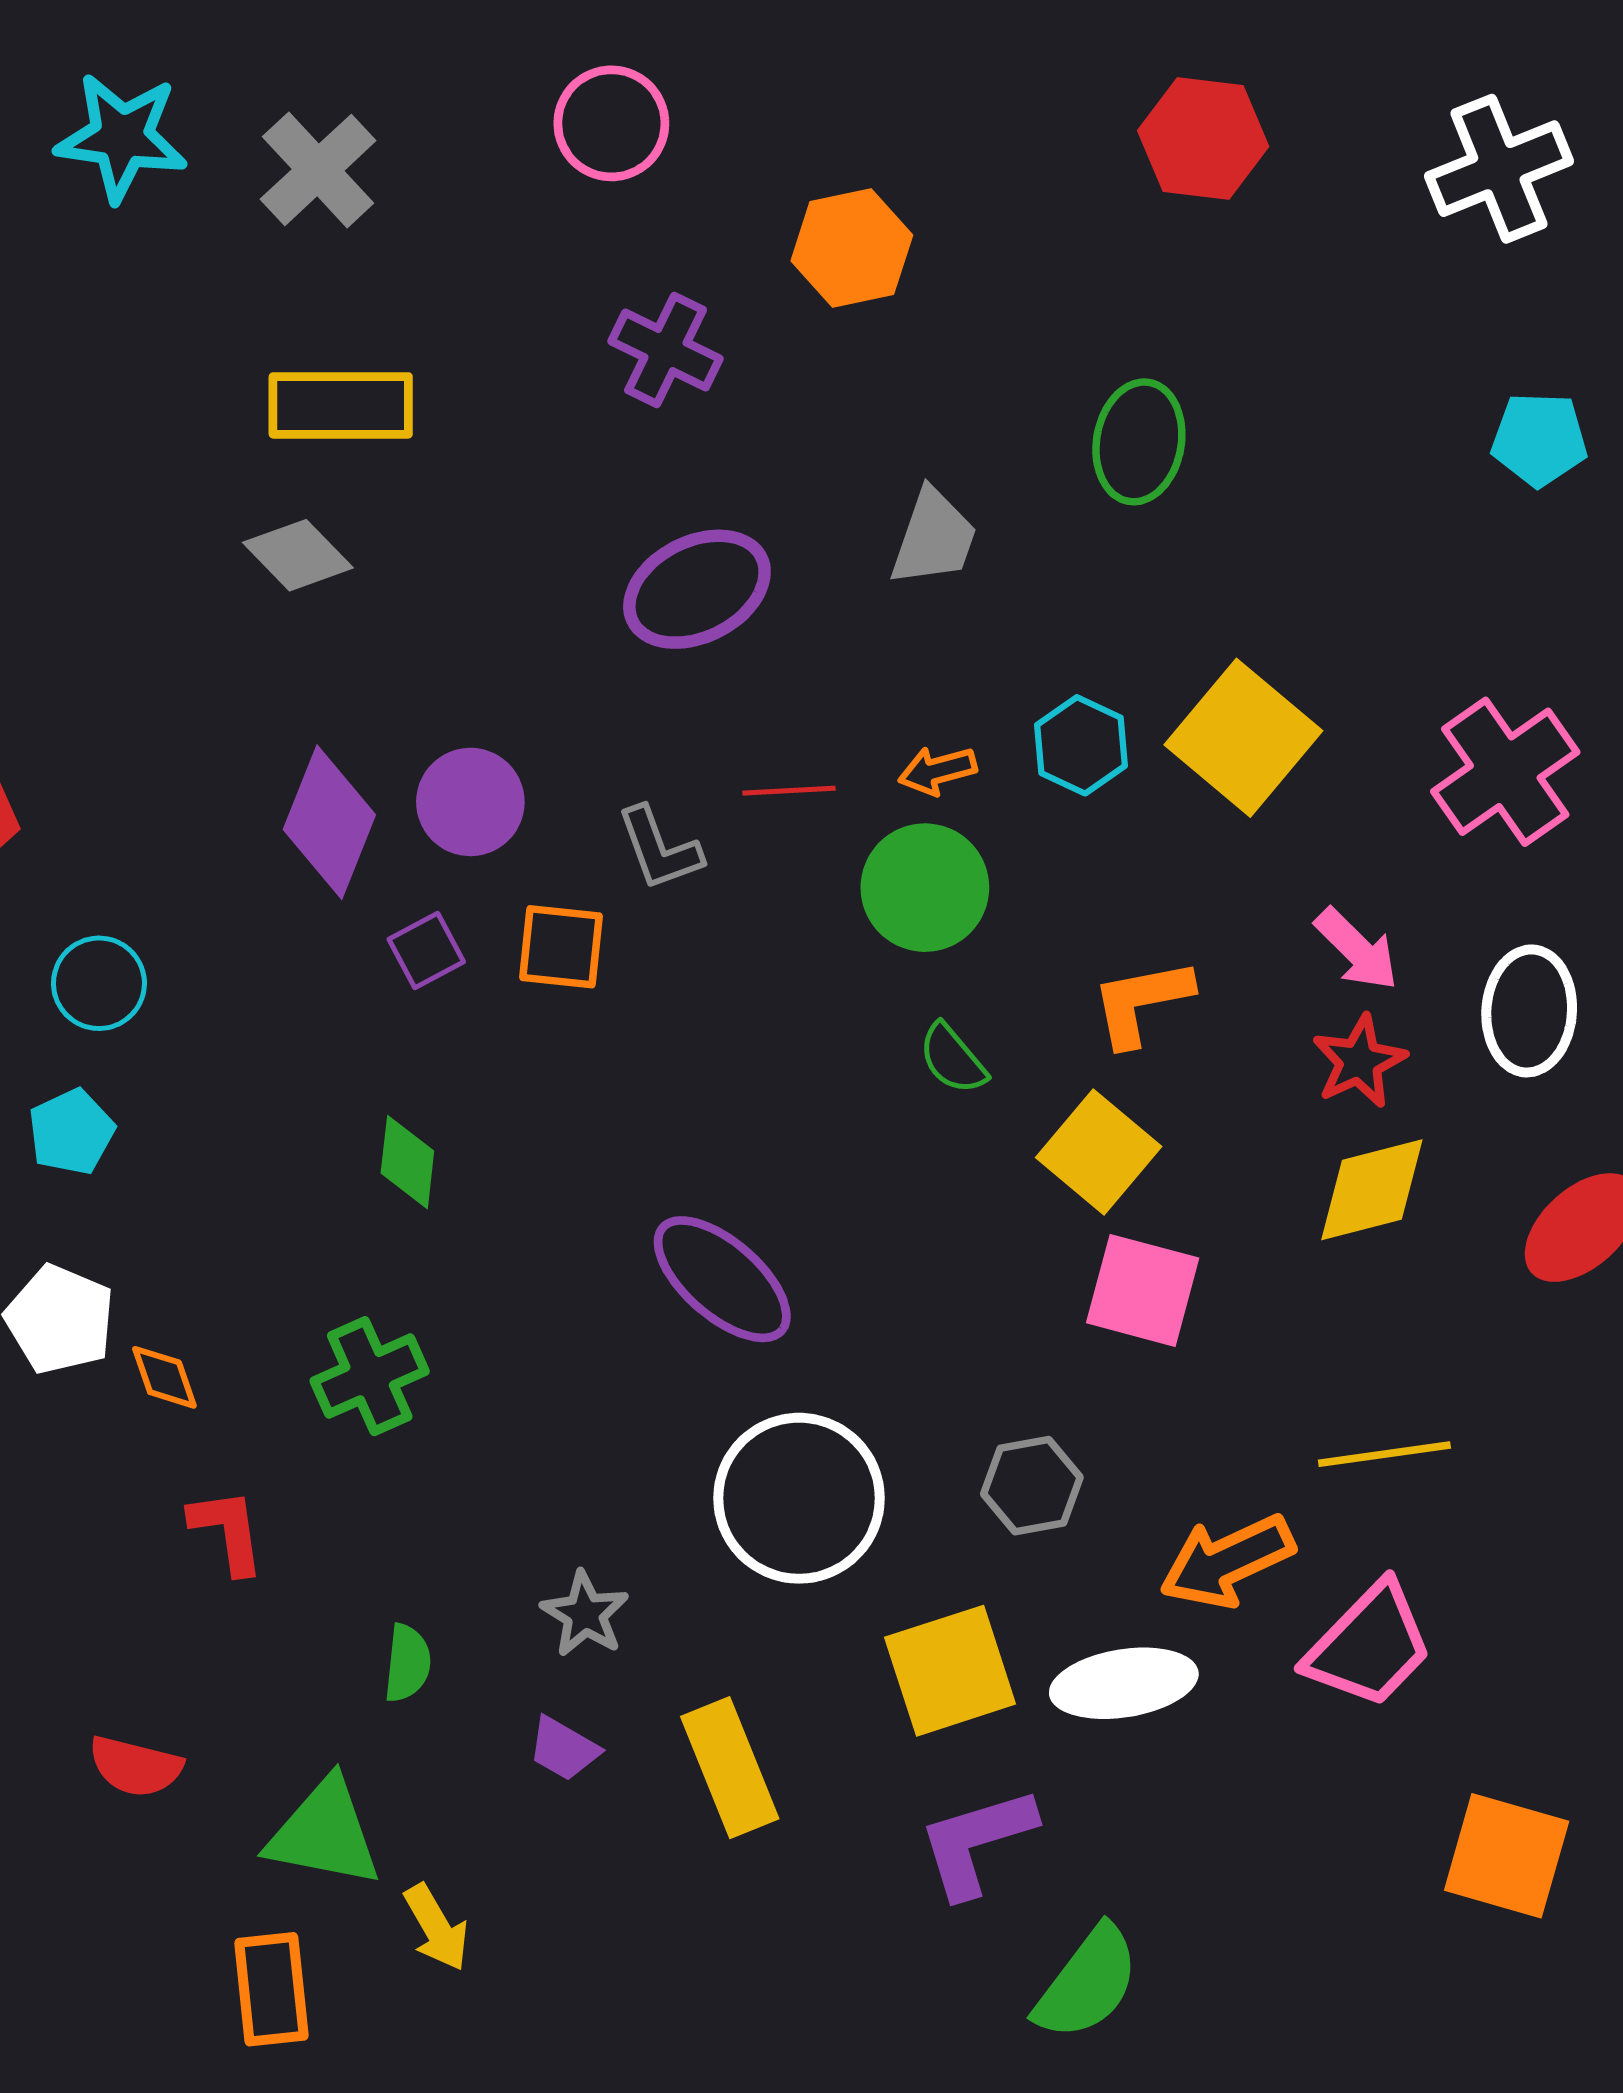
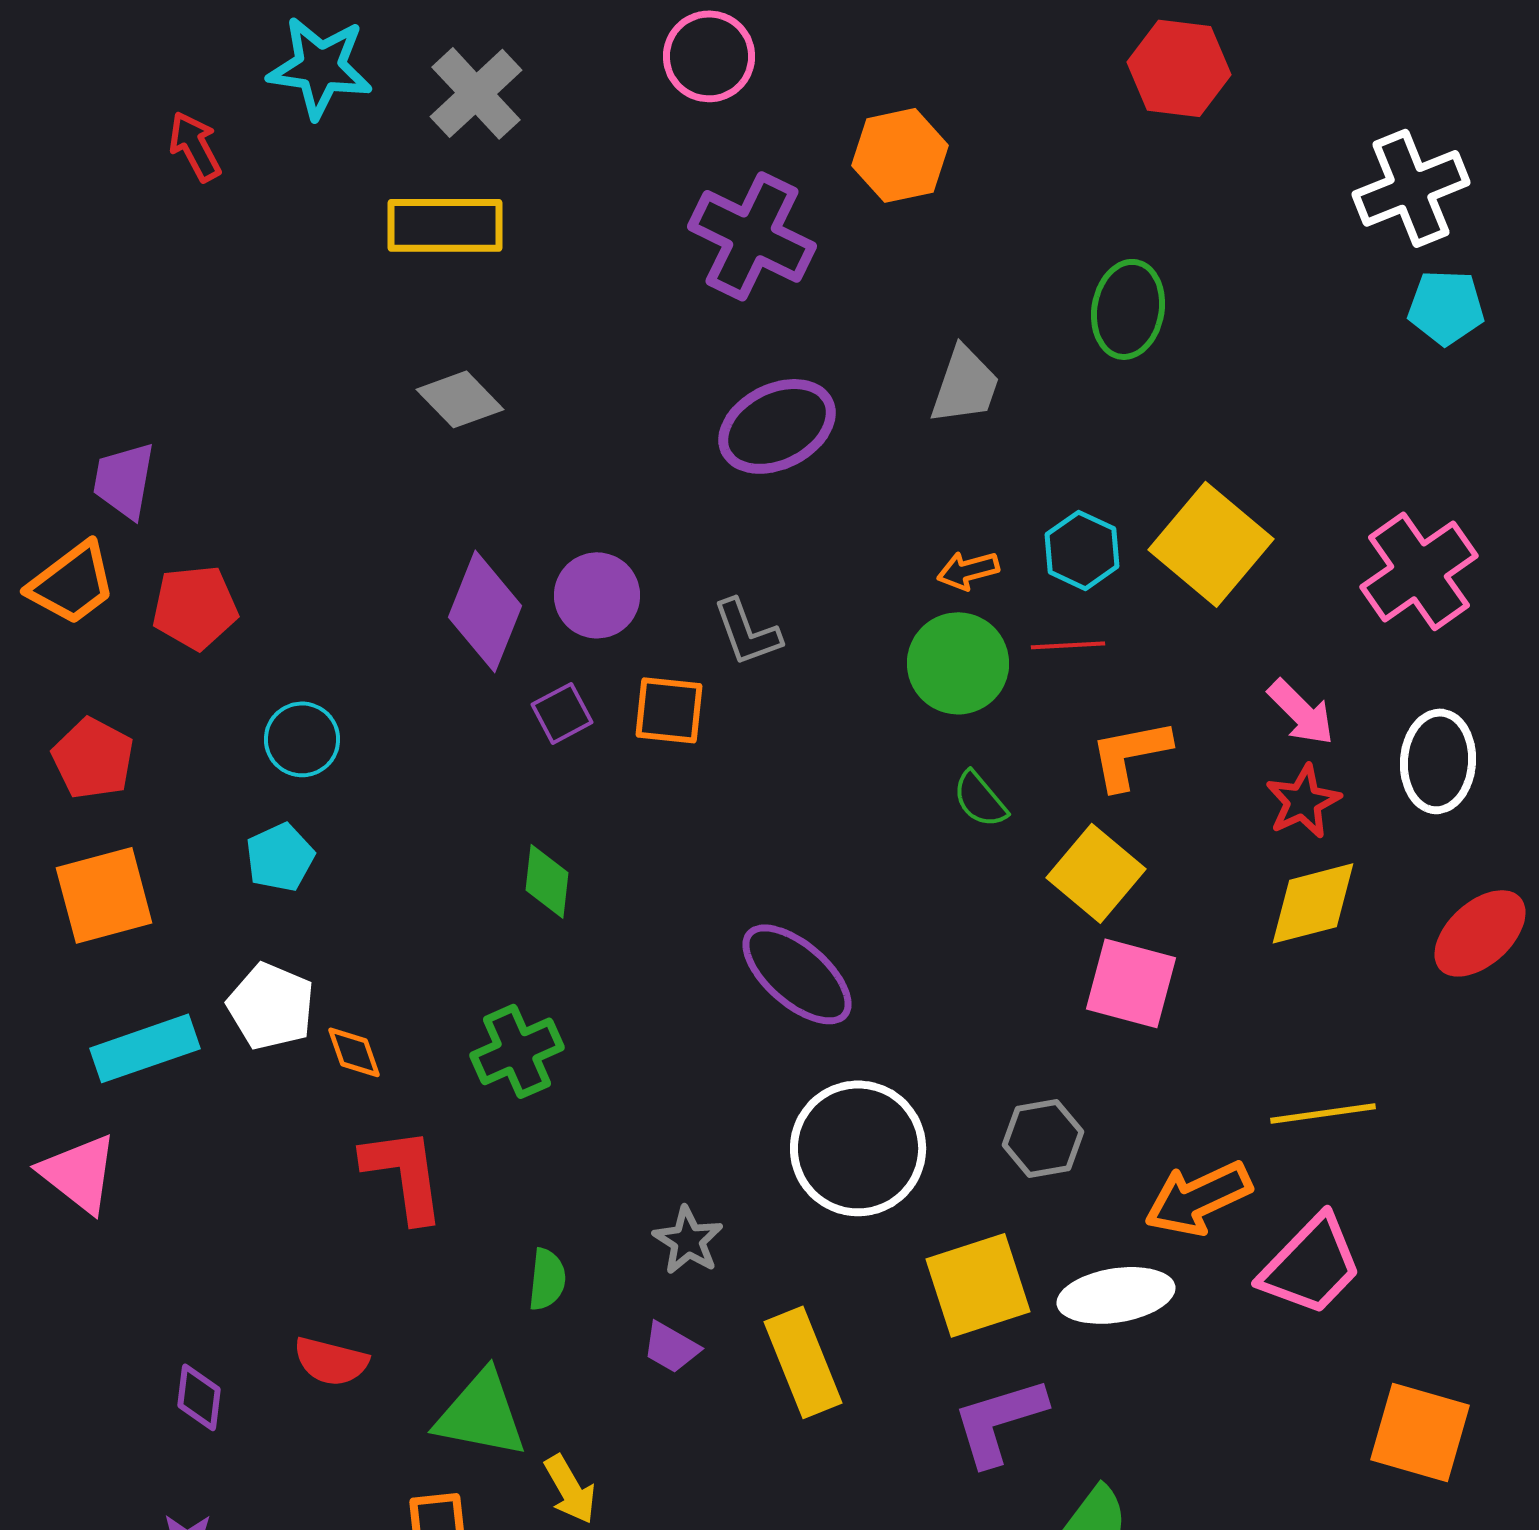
white cross: (1499, 169) -> (1411, 188), moved
purple cross: (666, 350) -> (752, 236), size x1.4
yellow rectangle: (341, 405) -> (445, 225), moved
red line: (789, 791) -> (1068, 645), moved
red L-shape: (227, 1531) -> (404, 1174), size x1.4

